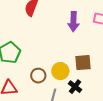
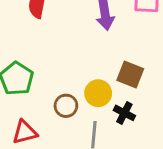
brown square: (83, 63) -> (130, 74), turned 36

